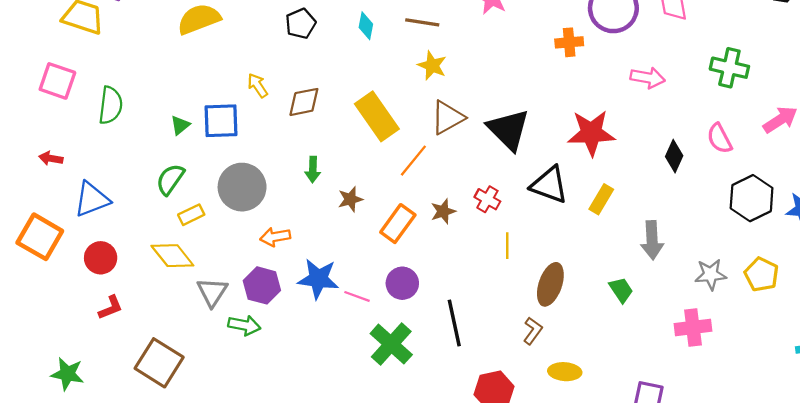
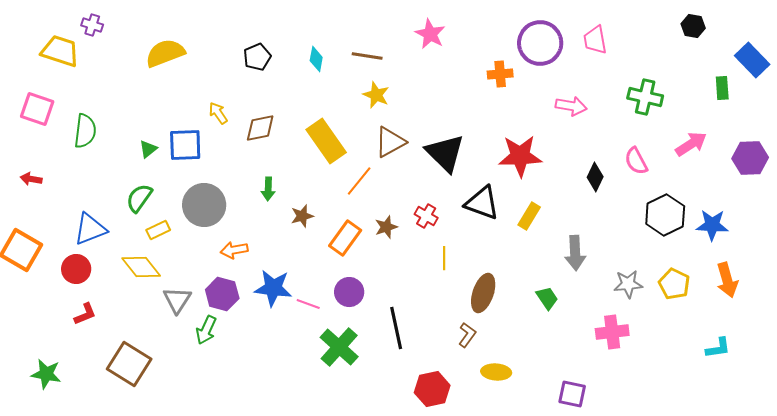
blue triangle: (92, 199) -> (90, 229), moved
green arrow: (244, 325) -> (206, 330), turned 104

